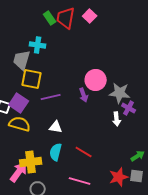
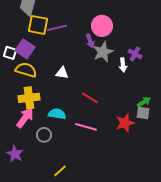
gray star: (120, 93) -> (103, 52), moved, turned -30
purple line: (51, 97) -> (57, 28), moved
cyan semicircle: (56, 152) -> (57, 114), moved, turned 84
yellow cross: (31, 162) -> (29, 98), moved
gray square: (137, 176) -> (143, 113), moved

